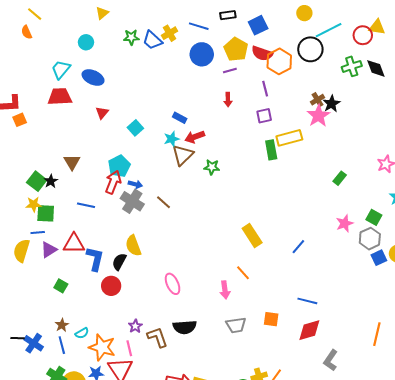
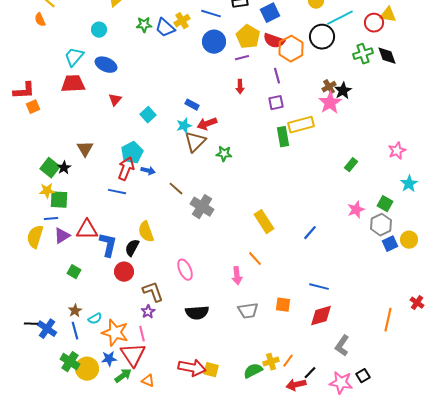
gray cross: (132, 201) -> (202, 207), moved
blue line: (86, 205) -> (117, 192), moved
brown L-shape: (157, 337) -> (153, 292), moved

